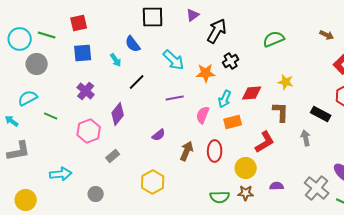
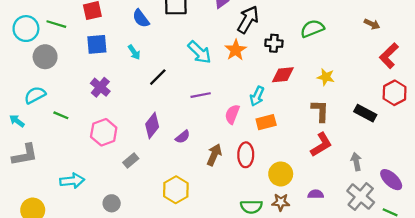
blue semicircle: (133, 44) -> (141, 18), moved
black cross: (231, 61) -> (274, 43), moved, turned 35
orange star: (206, 73) -> (236, 50), moved, turned -30
red diamond: (252, 93) -> (283, 75), moved
purple diamond: (118, 114) -> (152, 126), moved
gray arrow: (306, 138) -> (356, 162), moved
red L-shape: (265, 142) -> (321, 145), moved

